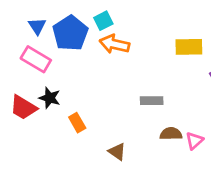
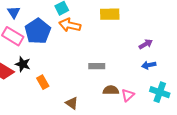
blue pentagon: (70, 33) -> (38, 31), moved
yellow rectangle: (189, 47) -> (110, 14), moved

